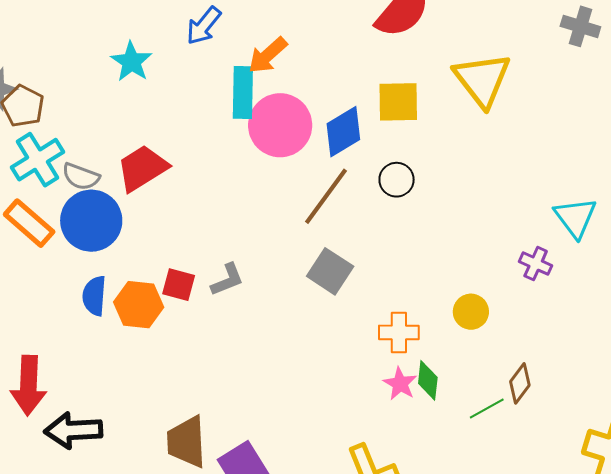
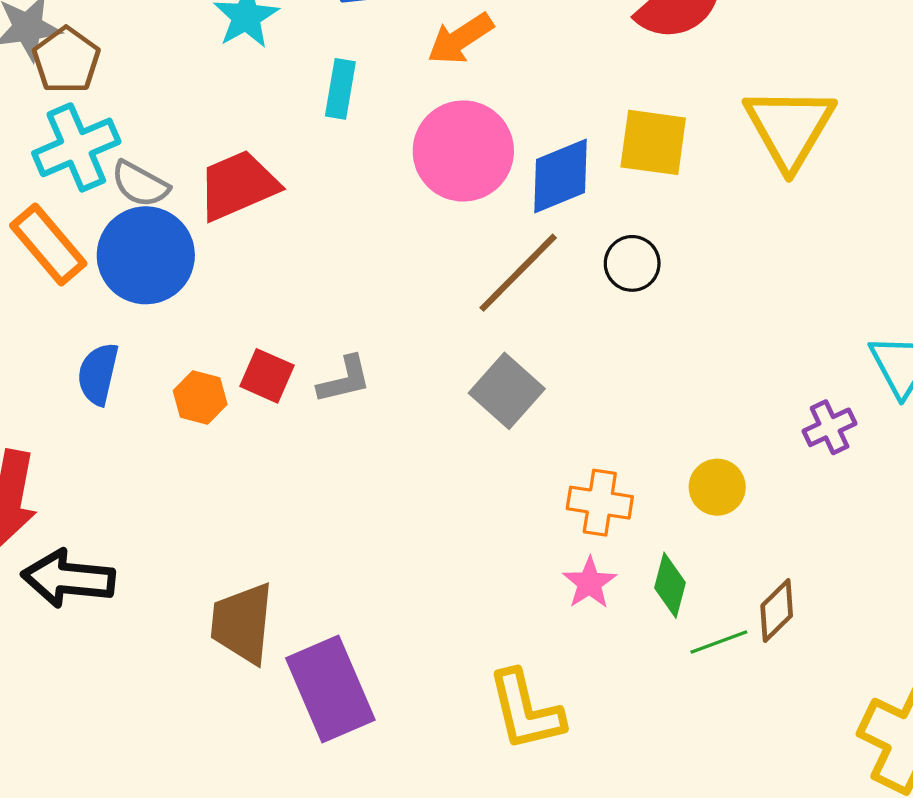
cyan rectangle: (243, 92) -> (340, 89), moved, size x0.7
purple cross: (536, 264) -> (830, 427), turned 32
blue semicircle: (94, 296) -> (98, 374), moved
orange hexagon: (139, 305) -> (200, 398), size x0.7
green diamond: (428, 380) -> (670, 585), moved

